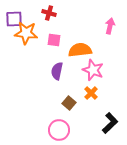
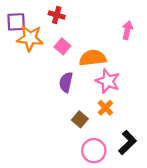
pink square: (54, 40) -> (62, 46), turned 32
pink circle: (59, 130) -> (94, 151), moved

